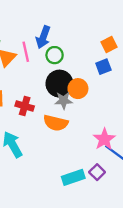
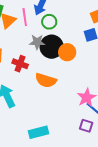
gray star: (64, 100) -> (37, 42), moved
purple square: (97, 172) -> (86, 126), moved, turned -32
cyan rectangle: (73, 177) -> (39, 132), moved

